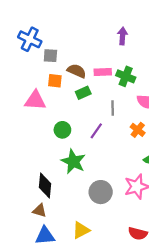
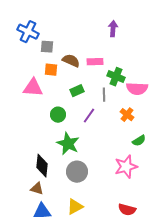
green cross: (126, 76) -> (116, 77), moved
green rectangle: (83, 93) -> (77, 91), moved
gray circle: (101, 192) -> (77, 172), moved

